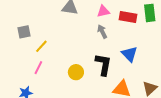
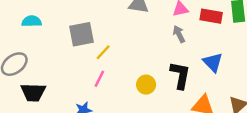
gray square: (24, 32) -> (82, 34), size x1.5

